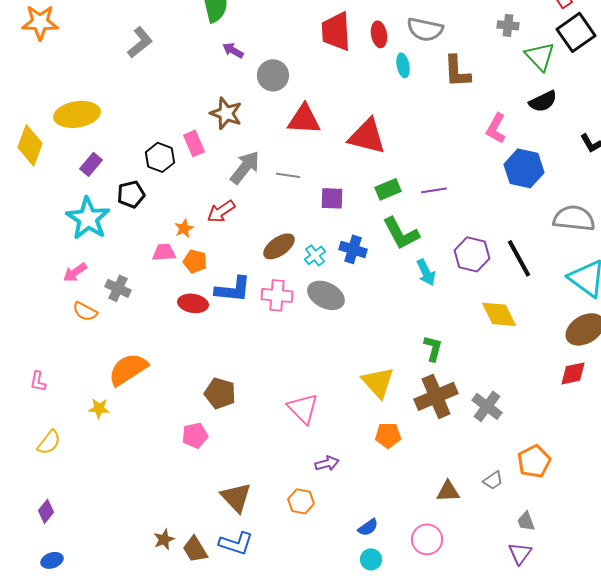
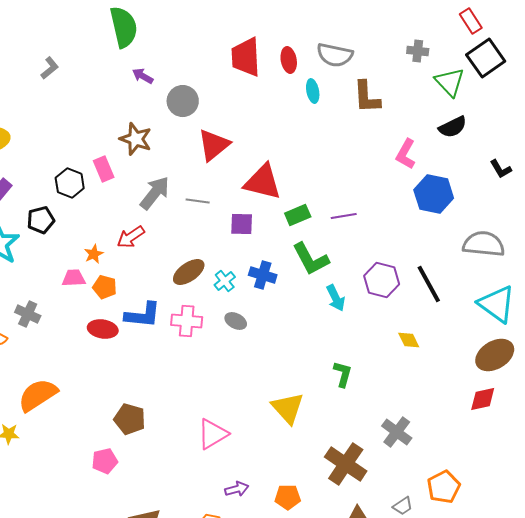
gray L-shape: (140, 42) -> (50, 68), size x0.7
red triangle: (304, 119) -> (214, 145), turned -42
red triangle: (367, 136) -> (263, 182), moved
gray ellipse: (326, 295) -> (236, 321), size x0.6
yellow diamond: (499, 314) -> (409, 340), size x0.6
brown cross: (436, 396) -> (346, 464), moved, turned -33
pink triangle: (303, 408) -> (213, 434), turned 44
orange pentagon: (388, 435) -> (288, 497), moved

